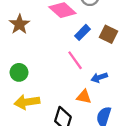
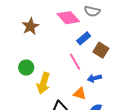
brown square: (109, 34) -> (101, 50), moved
yellow arrow: (27, 102) -> (43, 83), moved, turned -70

